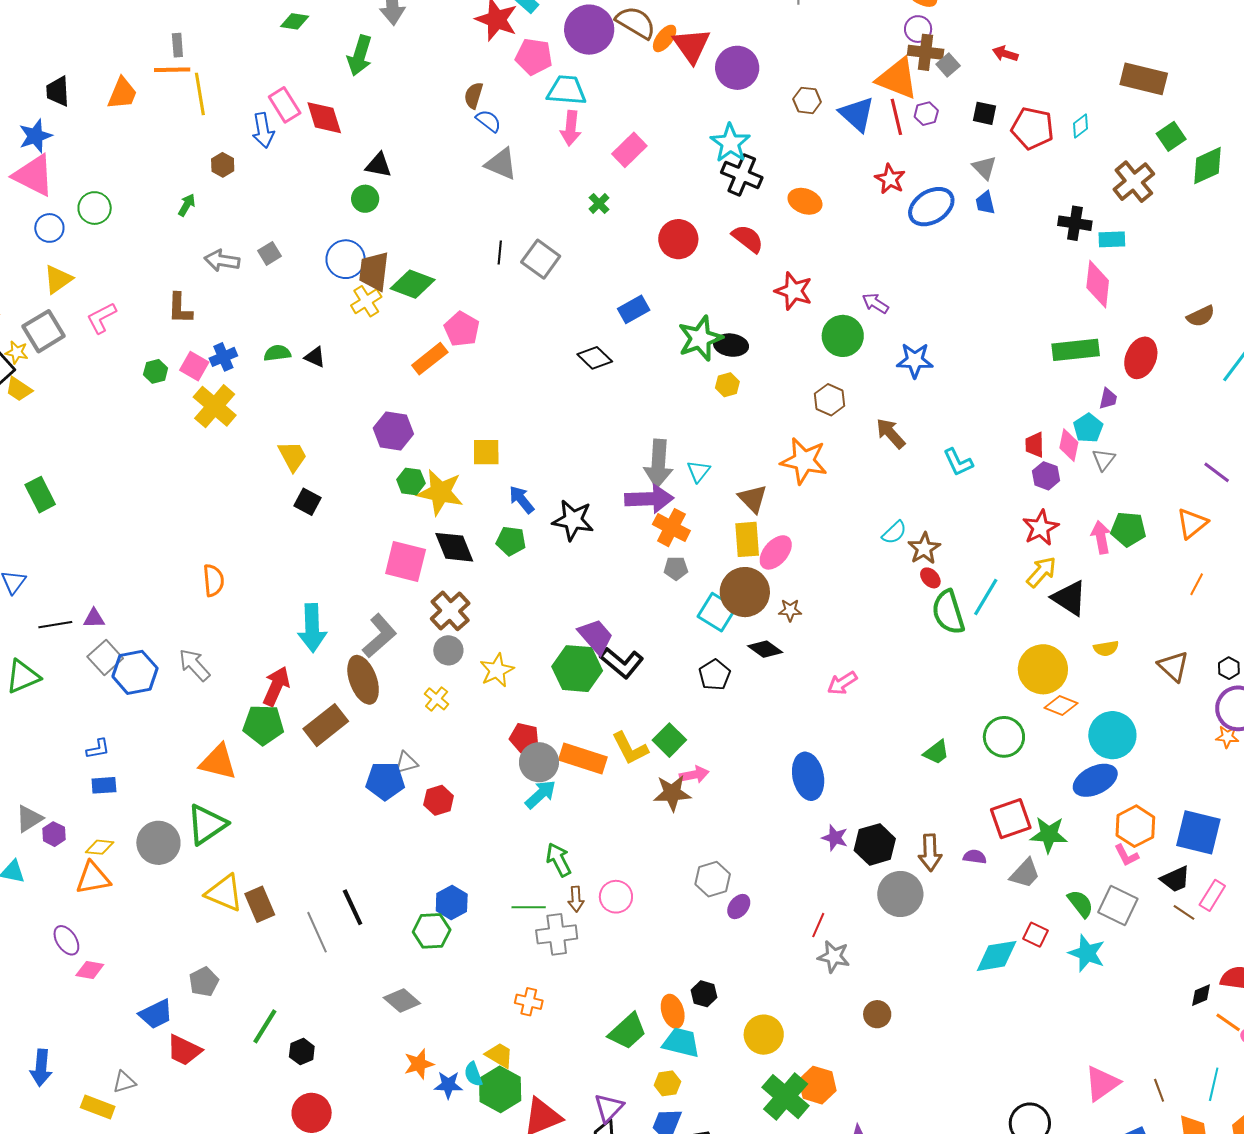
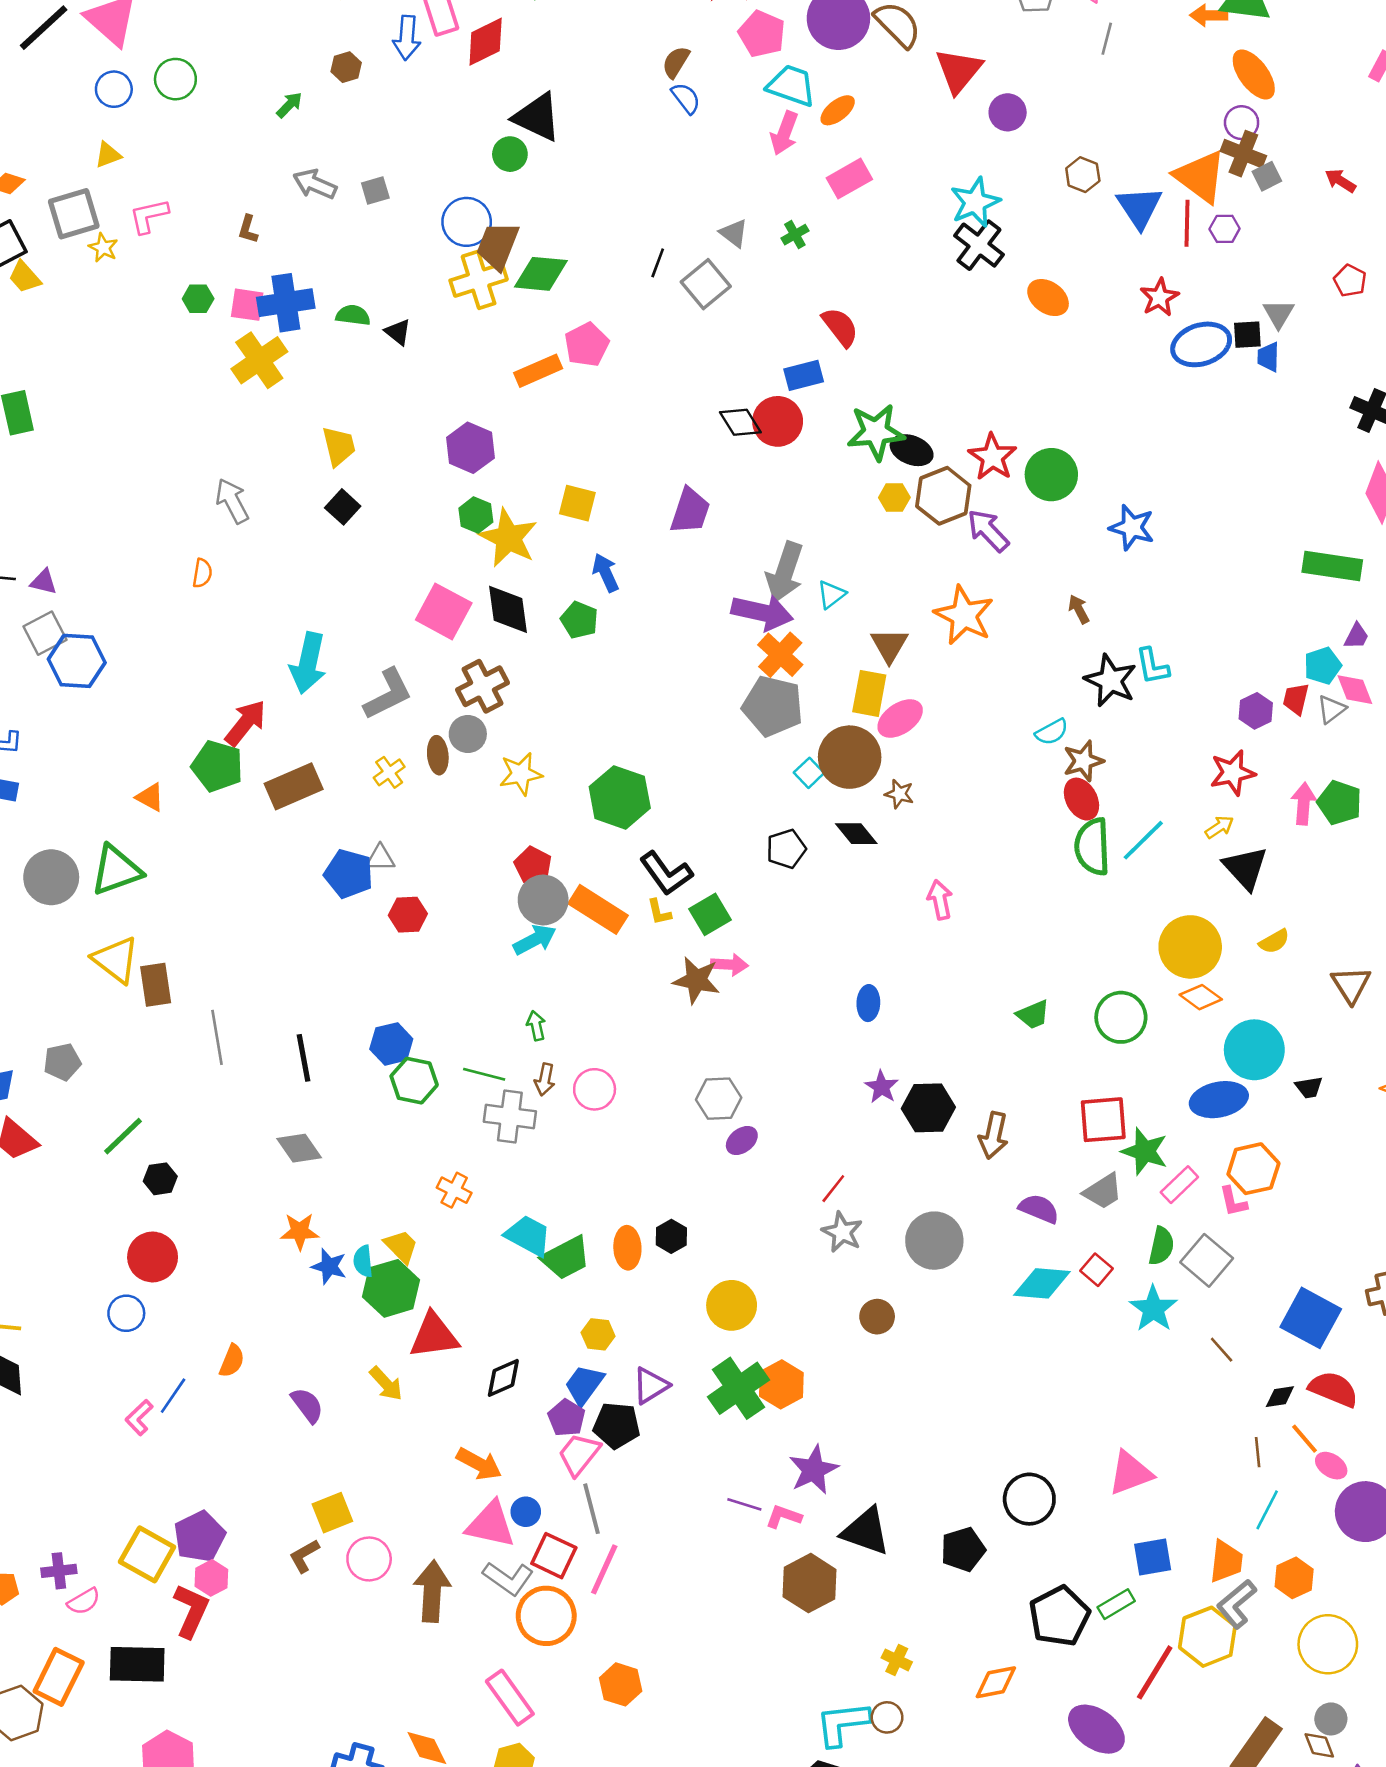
orange ellipse: (665, 38) -> (838, 110), moved
purple circle: (737, 68) -> (1008, 112), size x0.7
black square: (985, 113) -> (1247, 335), moved, turned -30
red diamond: (324, 118) -> (486, 42), turned 66
red pentagon: (1032, 128) -> (1350, 281), size x0.6
gray triangle: (501, 164) -> (734, 233), moved, size x0.7
black triangle: (379, 165) -> (537, 117), size x1.5
red circle: (678, 239) -> (778, 421), moved
red semicircle: (748, 239) -> (840, 327), moved
yellow triangle: (58, 279) -> (108, 155), size x0.7
green diamond: (413, 284) -> (541, 274), turned -30
red star: (794, 291) -> (992, 457), moved
yellow cross: (366, 301) -> (479, 280), size x1.4
purple arrow: (875, 303) -> (988, 531), moved, size x1.4
brown L-shape: (180, 308) -> (248, 229), size x0.7
yellow star: (17, 352) -> (103, 248), moved
blue cross: (223, 357) -> (286, 303), size x1.6
pink square: (194, 366) -> (247, 305), turned -36
brown hexagon: (830, 400) -> (943, 496), moved, size x1.4
brown arrow: (891, 433) -> (1079, 609), size x0.7
red trapezoid: (1035, 445) -> (1296, 699), moved
pink diamond: (1069, 445) -> (1355, 690), moved, turned -48
black star: (573, 520) -> (1111, 680), moved
gray pentagon: (676, 568) -> (773, 706), size x2.0
yellow arrow: (1041, 572) -> (1219, 827), size x0.7
red ellipse: (930, 578) -> (1081, 799), size x1.5
orange semicircle: (213, 580) -> (202, 573), size x0.7
cyan square: (717, 612) -> (809, 773), size x0.6
purple trapezoid: (596, 636) -> (690, 511), moved, turned 45
yellow semicircle: (1106, 648) -> (1274, 941), turned -35
black L-shape: (622, 663) -> (666, 873), moved
gray arrow: (194, 665) -> (232, 501), moved
brown ellipse: (363, 680) -> (438, 755), moved, size x0.6
pink arrow: (842, 683) -> (940, 900), turned 96
yellow cross: (437, 699) -> (389, 772), moved
yellow L-shape: (630, 748) -> (659, 912), size x0.6
orange triangle: (218, 762) -> (150, 797), size x0.6
blue ellipse: (808, 776) -> (868, 1003), size x0.6
blue square: (1198, 832) -> (1311, 1318), moved
purple semicircle: (975, 857) -> (1039, 1209), moved, size x1.4
green arrow: (559, 860) -> (536, 1026), size x0.7
black trapezoid: (1175, 879) -> (1309, 1087), moved, size x0.7
gray circle: (900, 894) -> (934, 1241), moved
pink rectangle: (1212, 895) -> (1179, 1185), moved
green semicircle: (1080, 904) -> (1161, 1246), turned 36
black line: (353, 907) -> (304, 1058), moved
brown line: (1184, 912) -> (1222, 1350), moved
green hexagon: (432, 931) -> (414, 1081), moved
cyan trapezoid: (681, 1043) -> (528, 1236), moved
brown line: (1159, 1090) -> (1258, 1452), moved
purple triangle: (609, 1108) -> (651, 1386), moved

